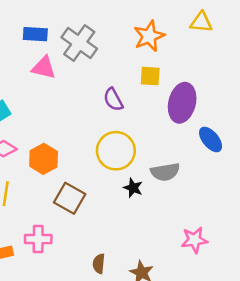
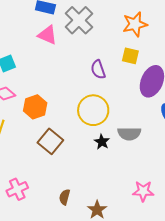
pink cross: (38, 239) -> (17, 189), moved, turned -35

